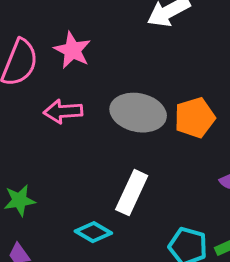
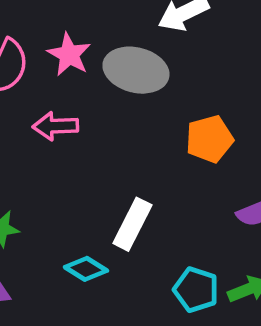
gray ellipse: (138, 113) -> (136, 70), moved

